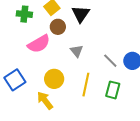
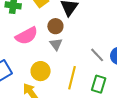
brown circle: (58, 27) -> (55, 26), moved
gray triangle: (77, 51) -> (56, 44), moved

